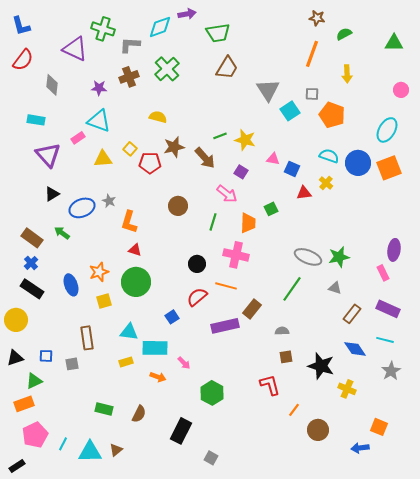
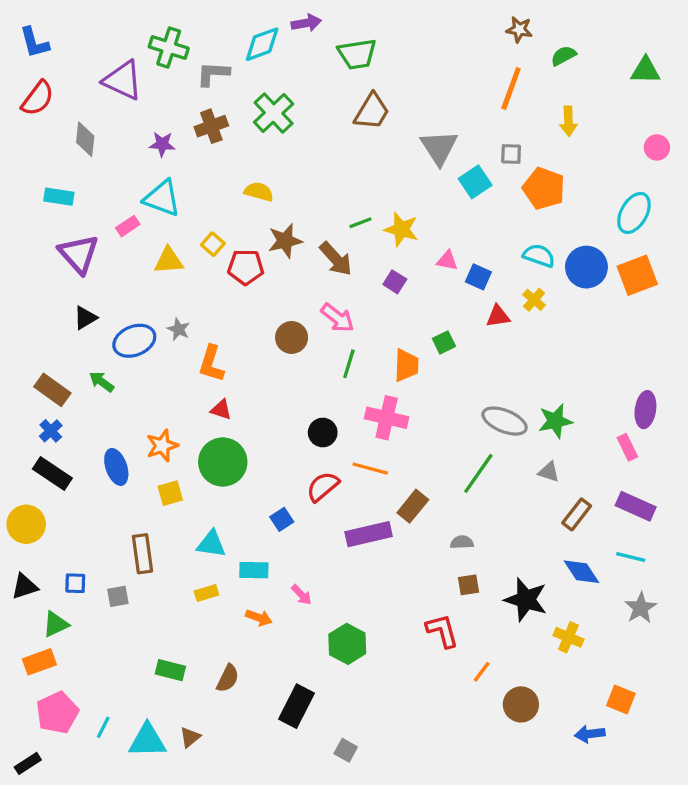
pink arrow: (227, 194) -> (337, 318), moved
cyan rectangle: (155, 348) -> (254, 570), size x0.7

